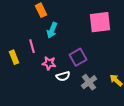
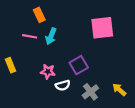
pink line: (32, 46) -> (30, 36), moved, turned -64

